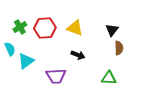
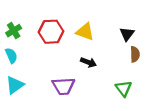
green cross: (20, 27) -> (14, 31), moved
cyan triangle: (26, 61) -> (15, 85), moved
green triangle: (109, 78) -> (124, 88), turned 49

